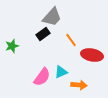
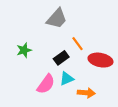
black rectangle: (43, 34) -> (61, 58), moved
green star: (12, 46) -> (24, 50), moved

